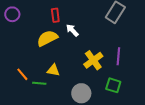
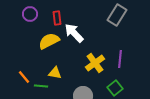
purple circle: (12, 14) -> (30, 14), moved
white arrow: (72, 30) -> (74, 33), size x1.5
green square: (113, 85) -> (115, 88), turned 35

